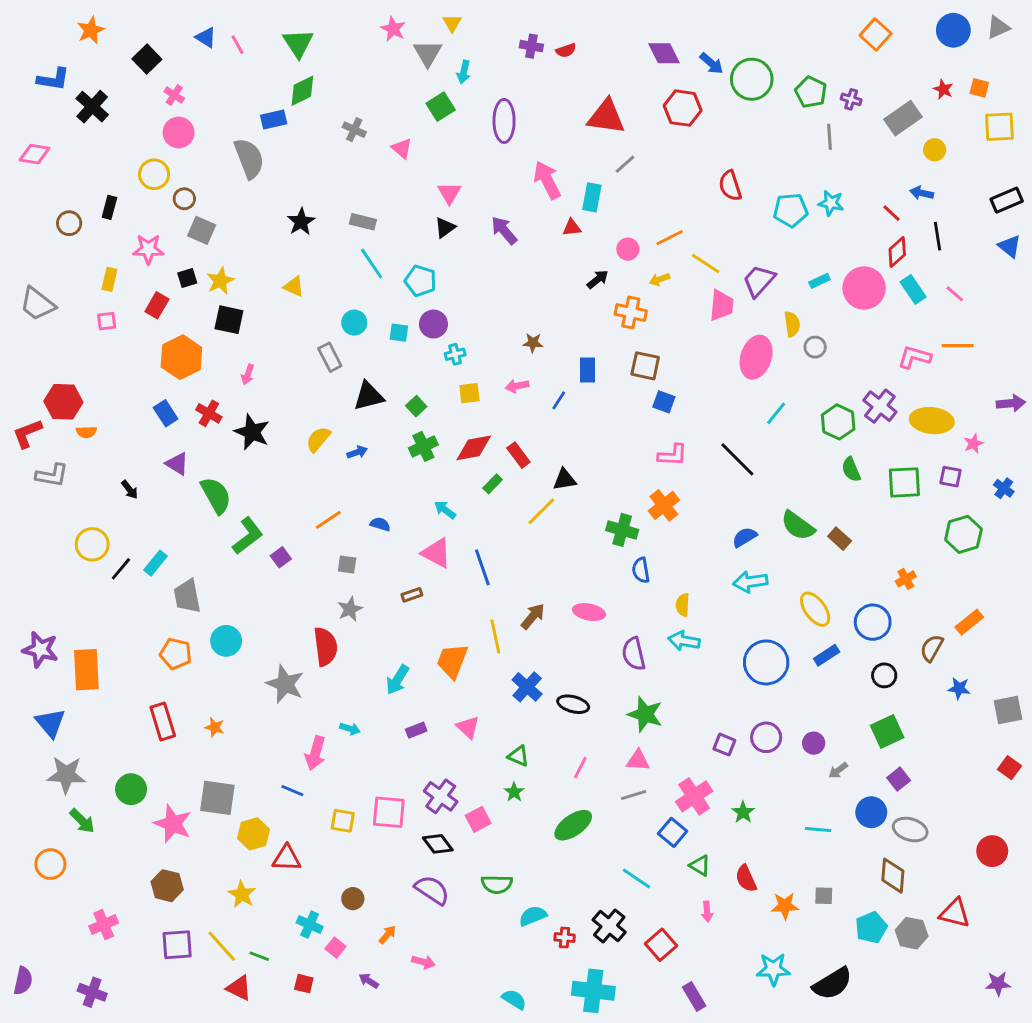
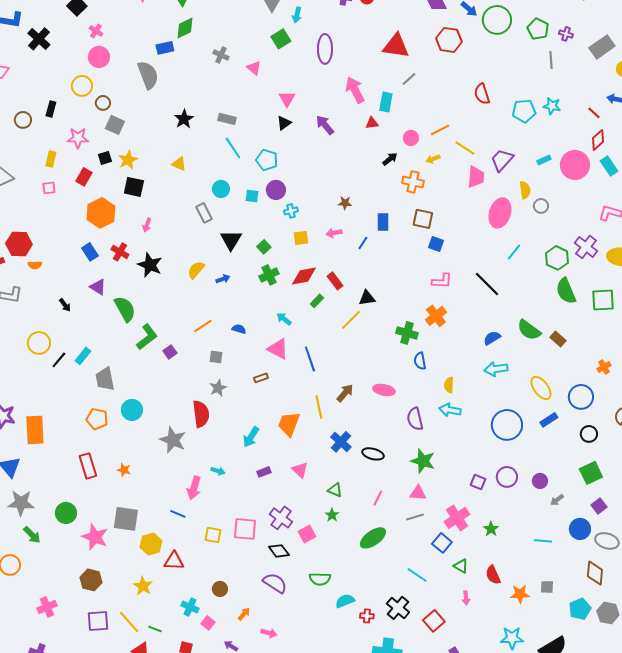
black triangle: (369, 396) -> (231, 240), turned -45
green semicircle: (851, 469) -> (566, 291), size x1.5

